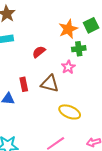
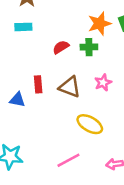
green cross: (79, 49) -> (89, 47), moved
pink star: (68, 67) -> (103, 82), moved

